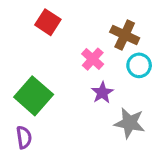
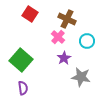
brown cross: (125, 35) -> (67, 19), moved
purple semicircle: (24, 137) -> (23, 88), moved

